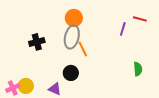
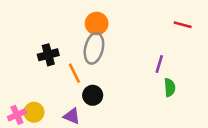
purple line: (123, 29) -> (159, 64), moved
orange line: (83, 49) -> (74, 73), moved
green semicircle: (138, 69) -> (170, 87), moved

